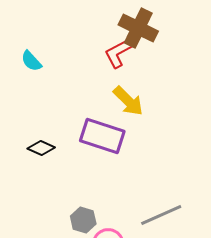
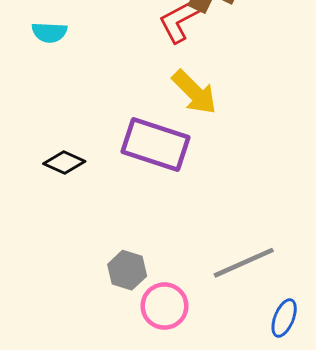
cyan semicircle: (31, 61) -> (49, 32), turned -45

